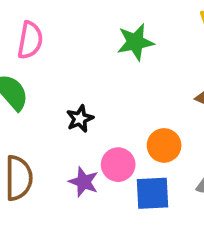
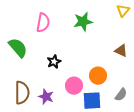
pink semicircle: (30, 40) -> (43, 23), moved
purple star: (84, 182) -> (46, 97), moved

